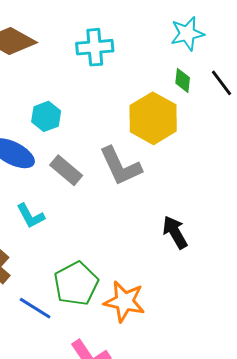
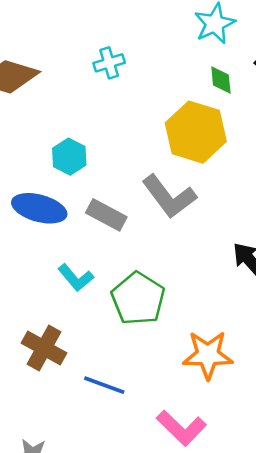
cyan cross: (95, 47) -> (109, 63), size x0.7
green pentagon: (76, 284) -> (138, 299), moved

